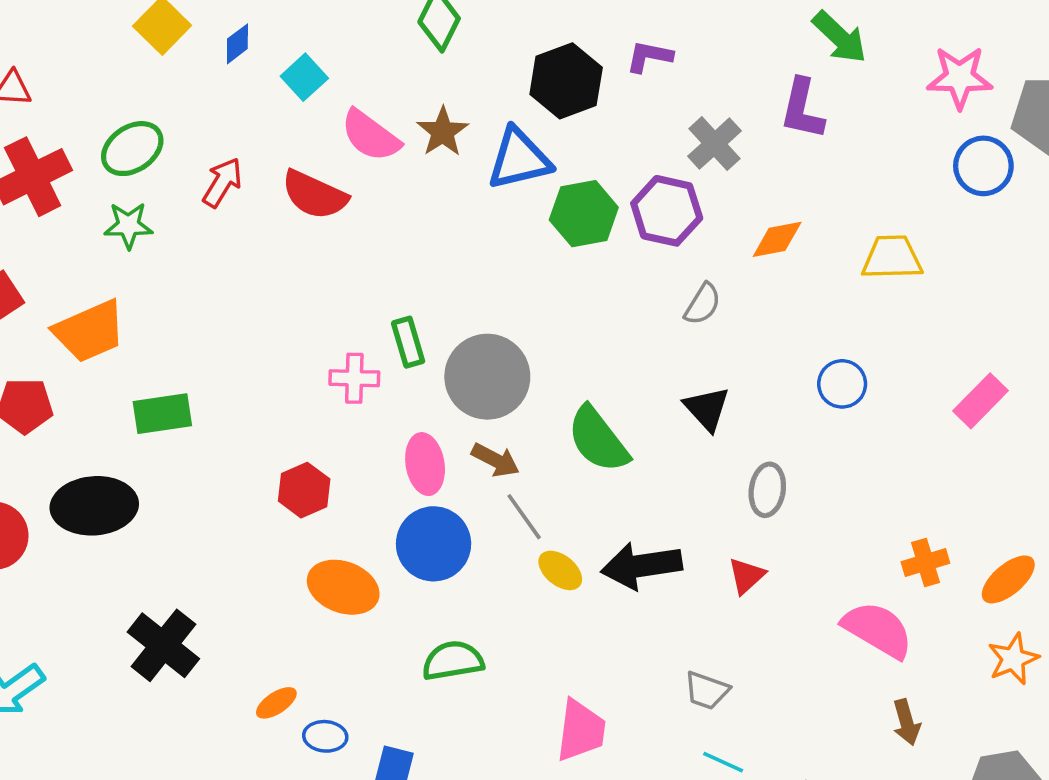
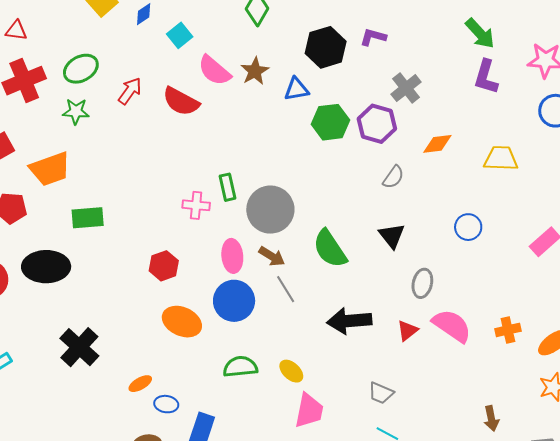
purple L-shape: (802, 109) -> (486, 77), moved
blue triangle: (519, 159) -> (296, 89), size x0.7
yellow ellipse: (560, 570) -> (291, 371), moved
pink semicircle: (878, 630) -> (452, 326), moved

